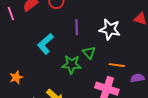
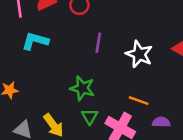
cyan L-shape: (45, 44) -> (35, 41), moved, turned 45
green triangle: (89, 53) -> (90, 116), moved

